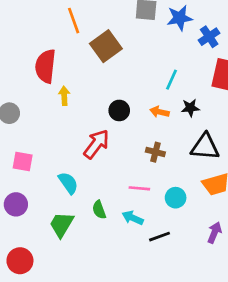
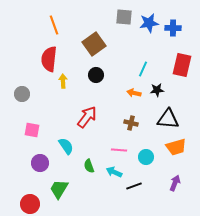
orange line: (74, 21) -> (54, 25), moved
blue cross: (209, 37) -> (173, 28), moved, turned 35
black circle: (119, 110) -> (96, 75), moved
purple circle: (16, 204) -> (40, 163), moved
green trapezoid: (62, 225) -> (59, 189), moved

